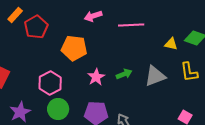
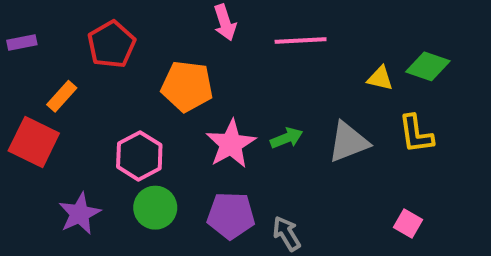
orange rectangle: (15, 15) -> (62, 96), moved
pink arrow: (93, 16) -> (225, 23), turned -90
pink star: (96, 77) -> (231, 144), size x1.4

